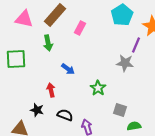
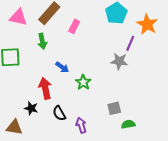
green star: (98, 88) -> (83, 82), moved
red arrow: (51, 90) -> (45, 88), size x1.5
gray square: (120, 110) -> (114, 108), turned -32
black semicircle: (65, 115) -> (59, 113), turned -140

